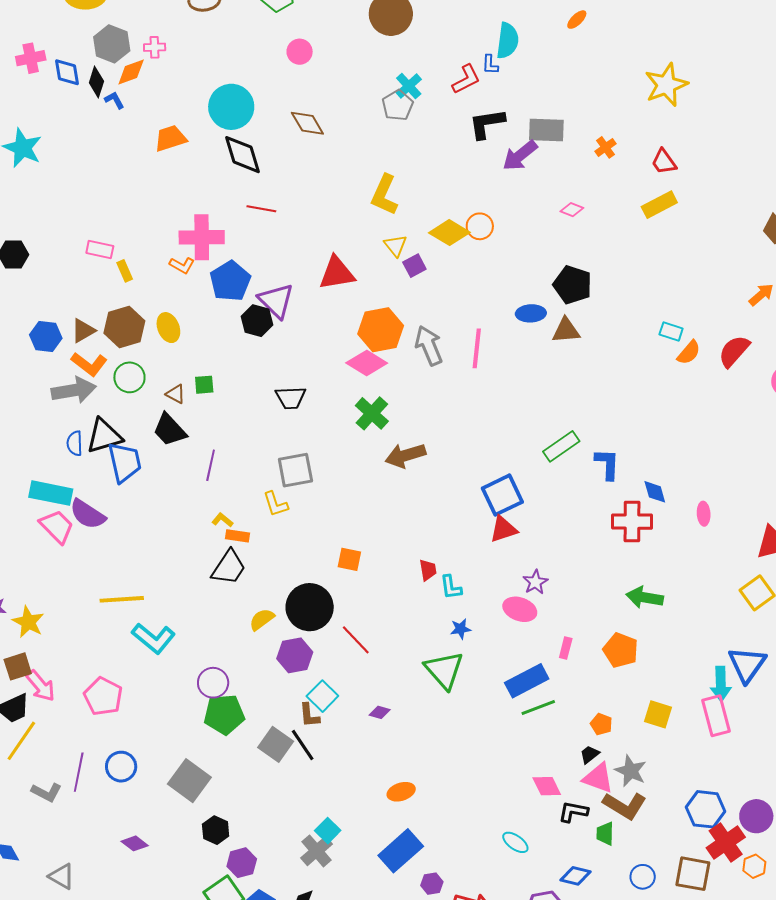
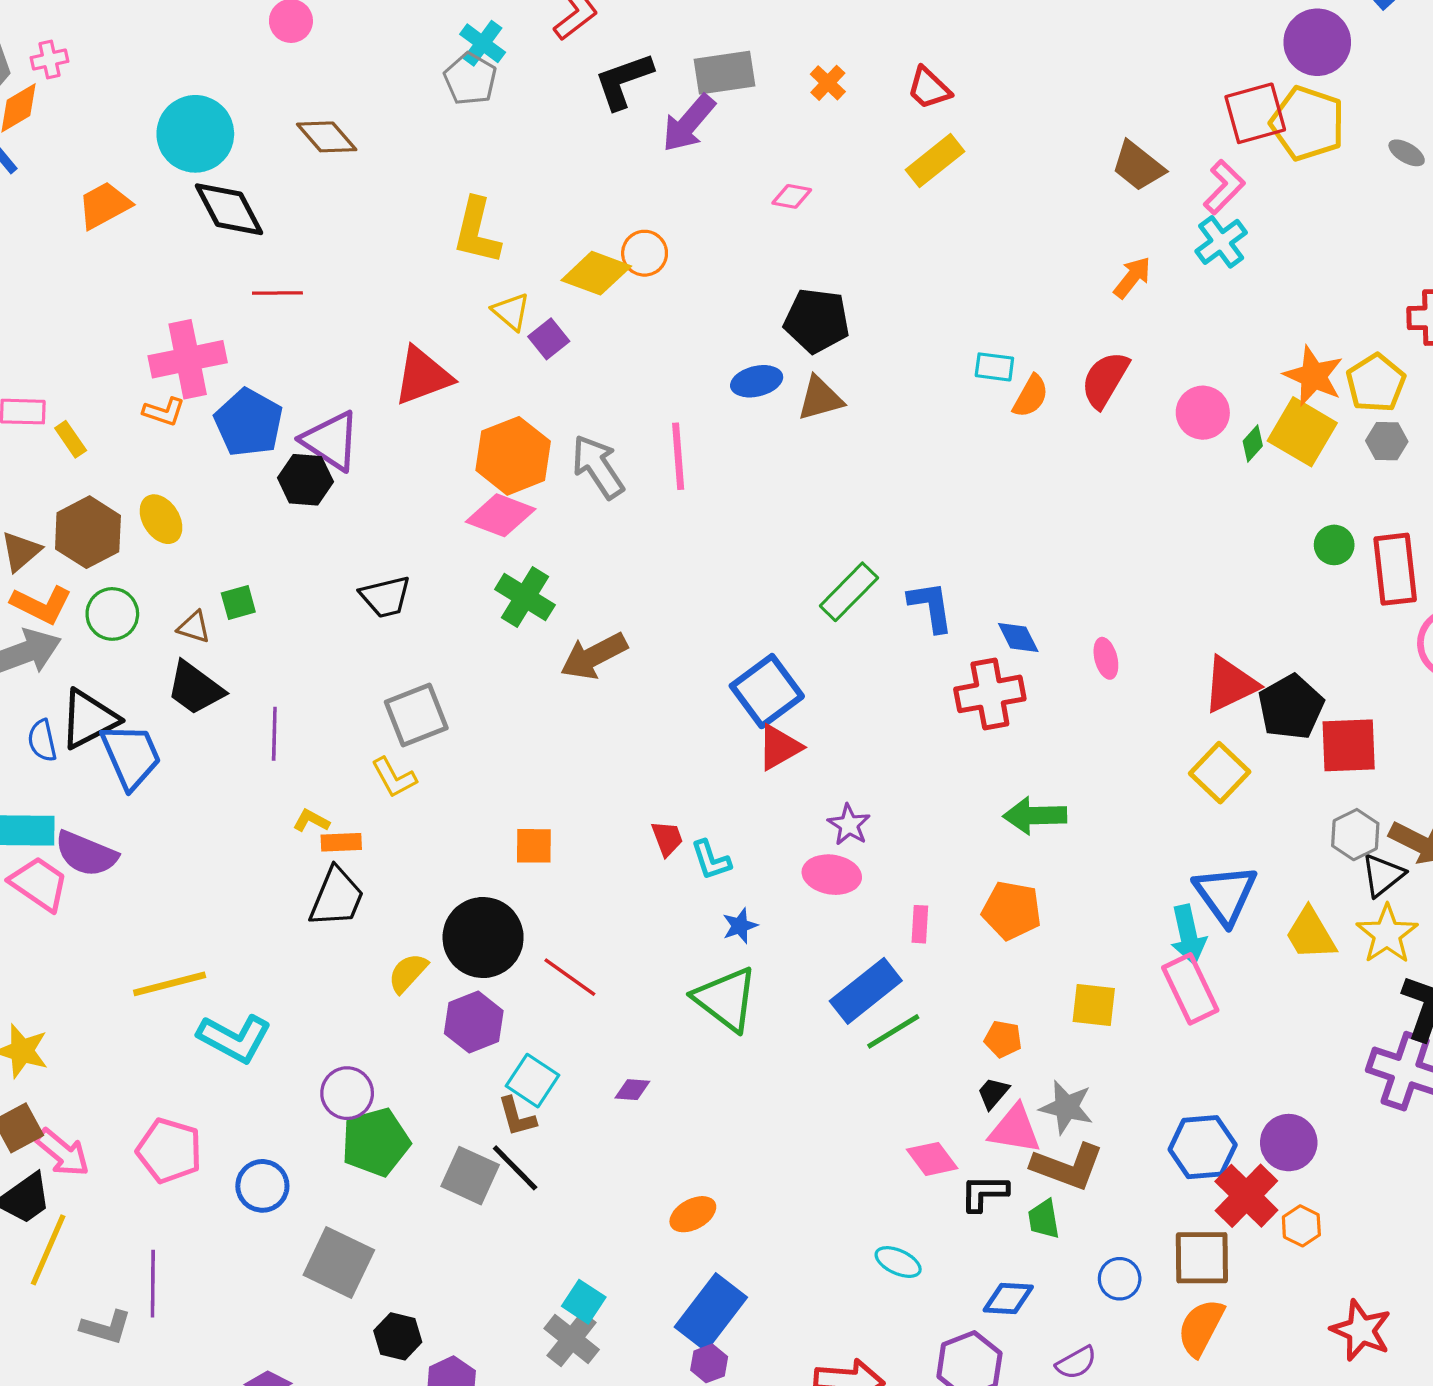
blue circle: (121, 767) -> (262, 1186), moved
purple hexagon: (432, 884) -> (709, 1363), moved

